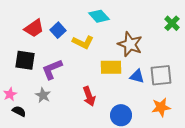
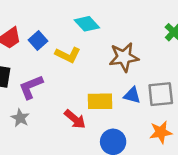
brown star: (130, 44) -> (124, 57), turned -30
yellow rectangle: (111, 67) -> (100, 101), moved
red arrow: (89, 96) -> (75, 119), turned -30

